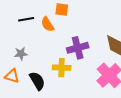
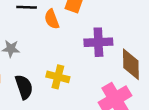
purple cross: (78, 48) -> (98, 42), moved

